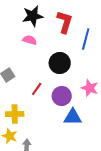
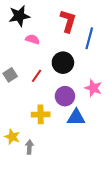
black star: (33, 16) -> (19, 16), moved
red line: (37, 89) -> (37, 76), moved
yellow cross: (15, 114) -> (41, 114), moved

